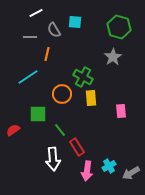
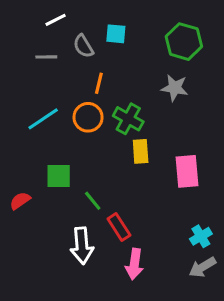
orange line: (47, 54) -> (99, 83), moved
gray star: (113, 57) -> (175, 88), turned -30
orange circle: (62, 94) -> (88, 117), moved
pink rectangle: (121, 111) -> (187, 171), size x1.5
cyan cross: (109, 166) -> (201, 236), moved

